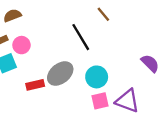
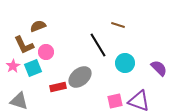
brown line: (103, 14) -> (118, 25), turned -32
cyan circle: (97, 77) -> (125, 63), moved

